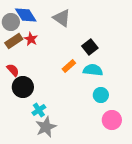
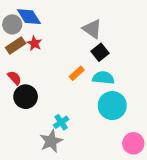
gray triangle: (62, 18) -> (92, 29), moved
cyan circle: (101, 95) -> (112, 106), size x1.6
cyan cross: (39, 110) -> (61, 122), moved
pink circle: (112, 120) -> (133, 143), moved

